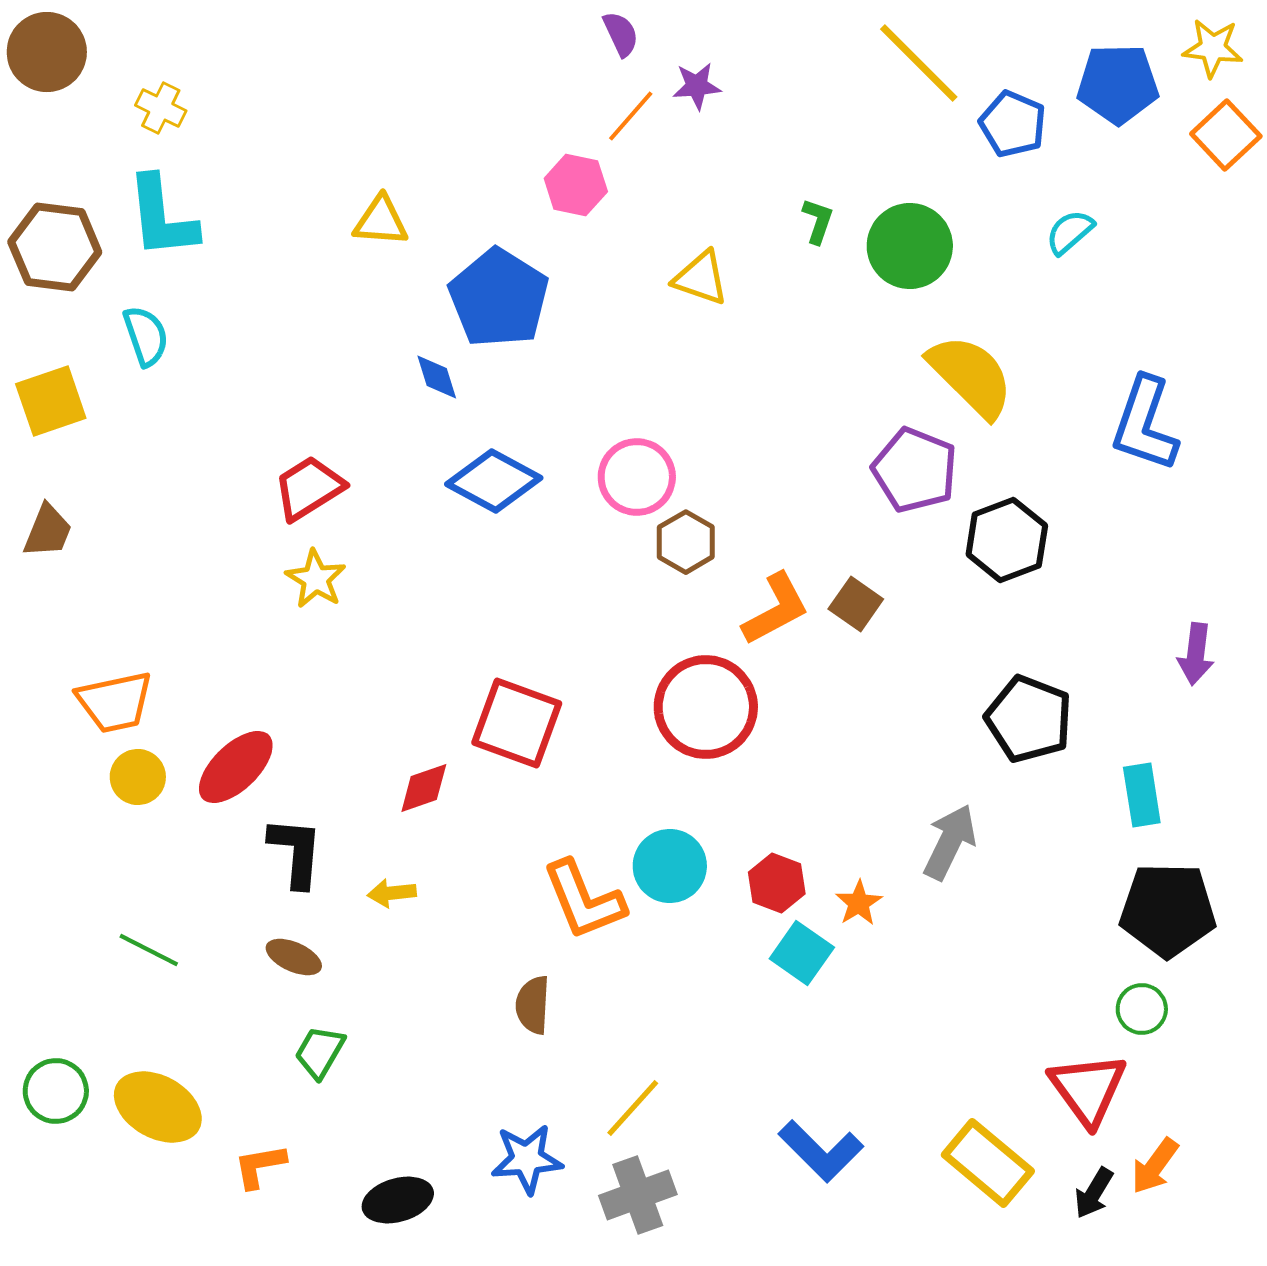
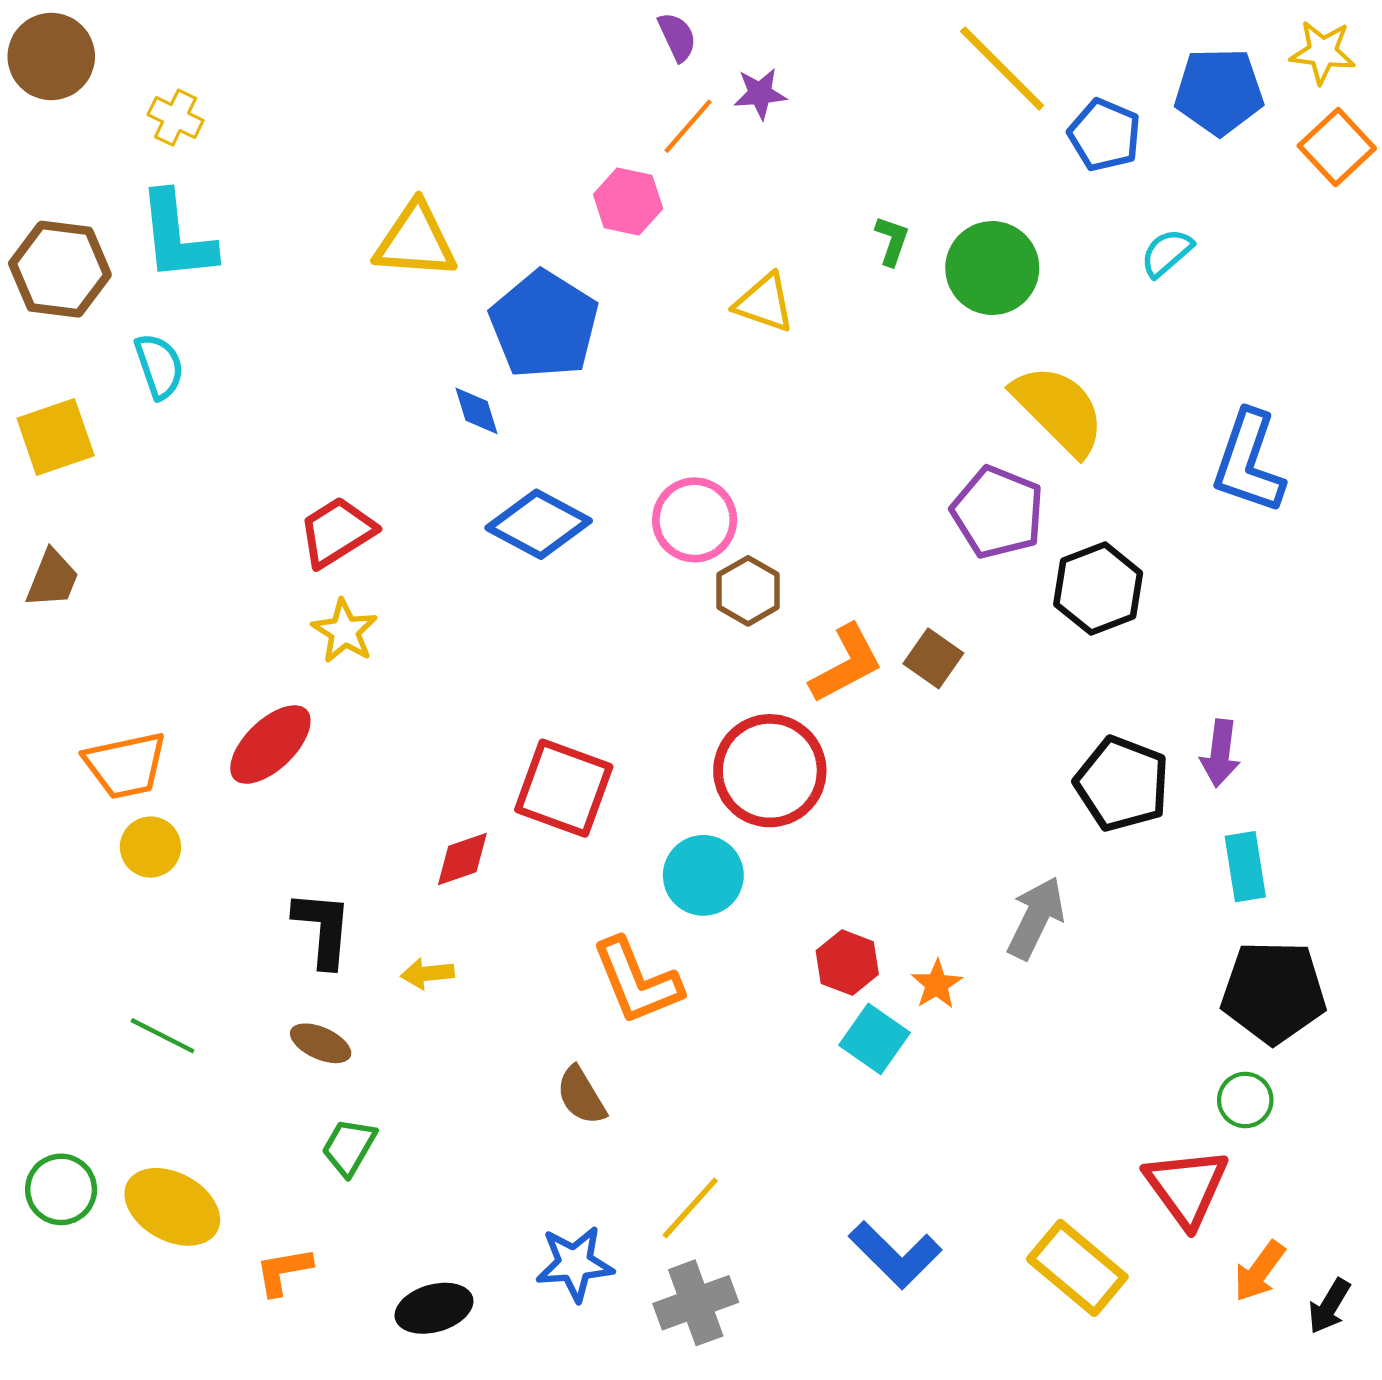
yellow triangle: (381, 221) -> (415, 241), size x1.4
purple arrow: (1196, 654) -> (1220, 753), moved
red ellipse: (236, 767) -> (270, 745), moved
cyan circle: (670, 866) -> (703, 875), moved
brown semicircle: (533, 1005) -> (581, 1096), turned -34
black arrow: (1094, 1193) -> (1329, 1306), moved

